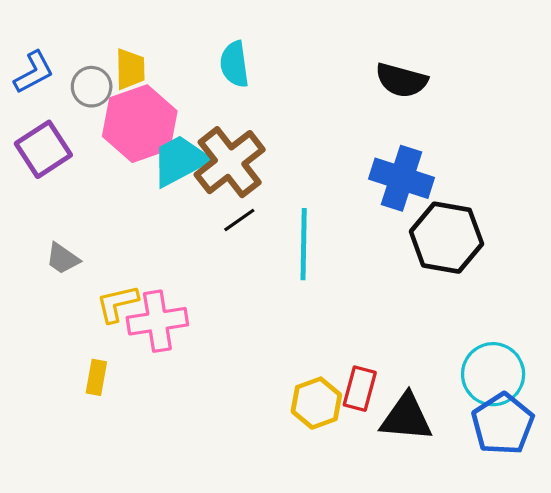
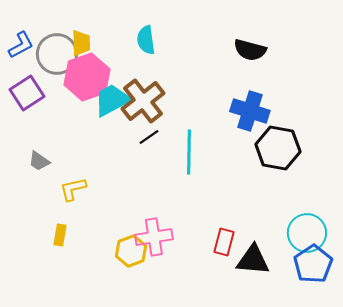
gray circle: (92, 87) -> (57, 54), size x1.6
pink cross: (157, 321) -> (154, 237), moved
yellow hexagon: (316, 403) -> (131, 251), moved

